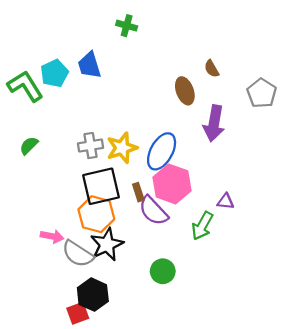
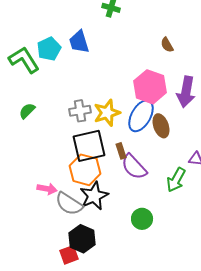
brown semicircle: (212, 69) -> (167, 45), moved
brown ellipse: (185, 91) -> (161, 126), moved
pink hexagon: (172, 184) -> (150, 87), moved

